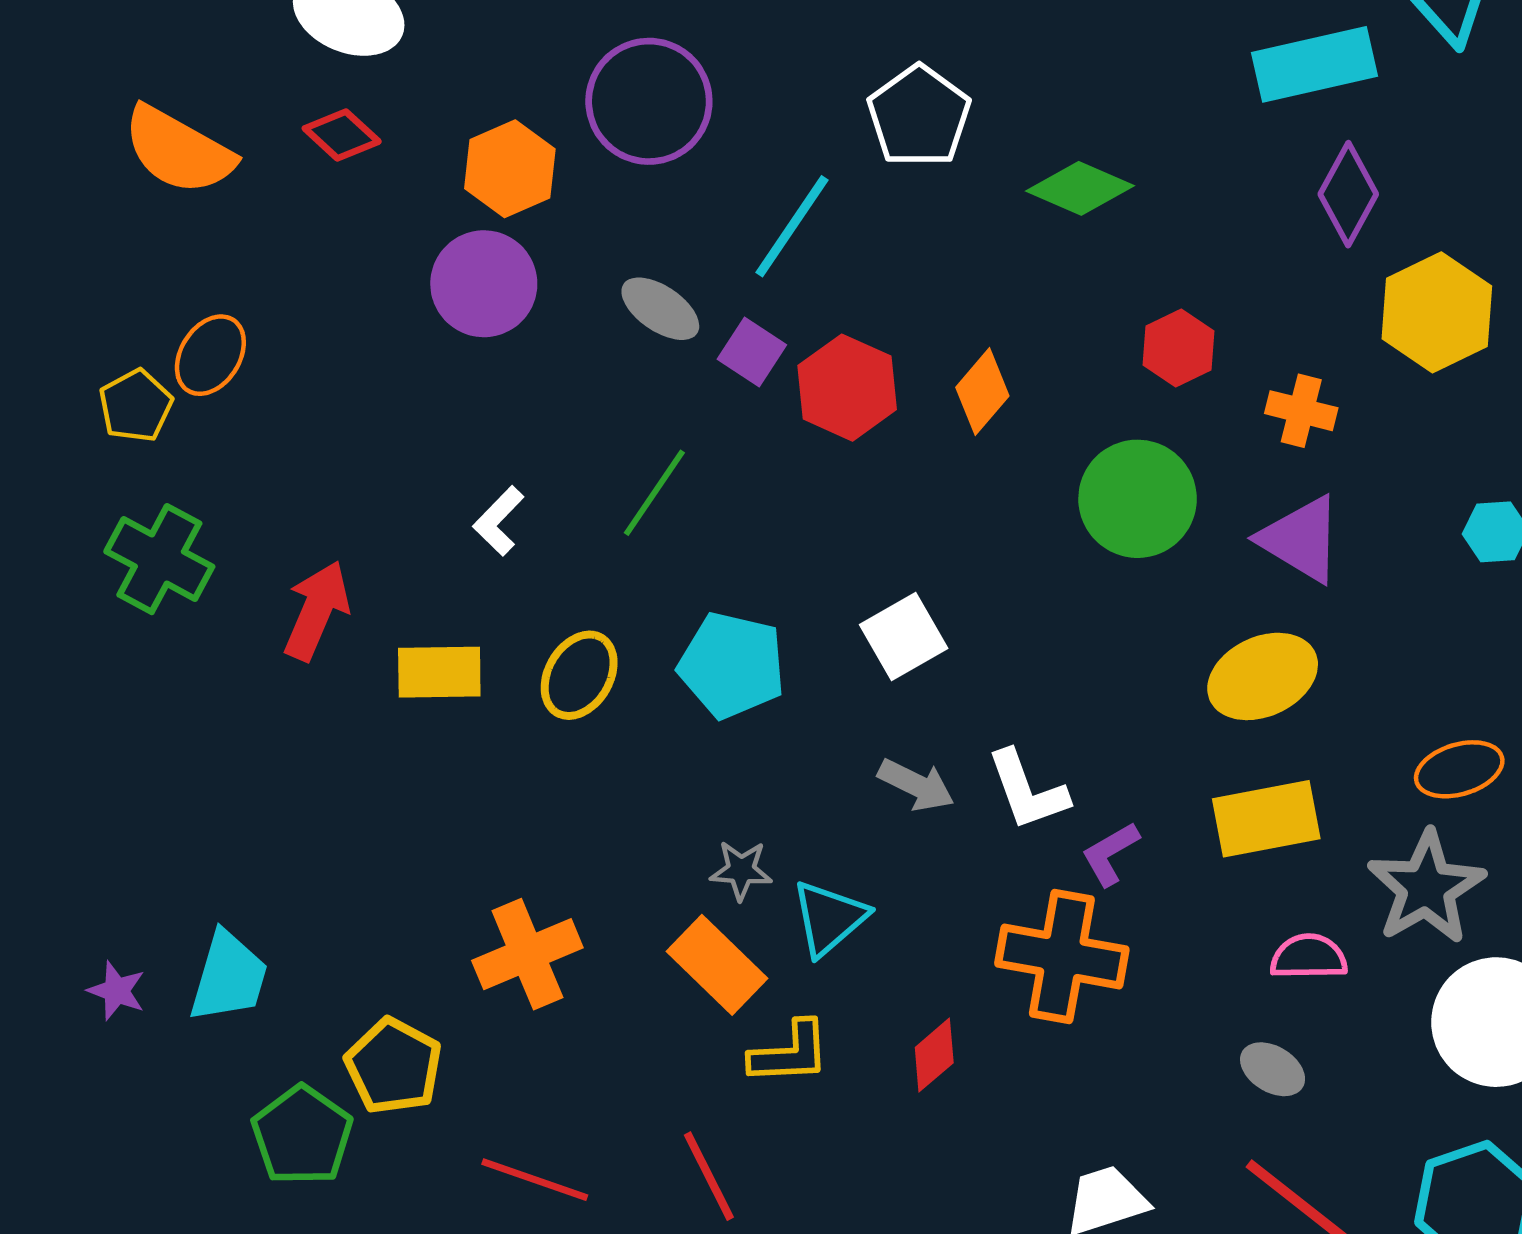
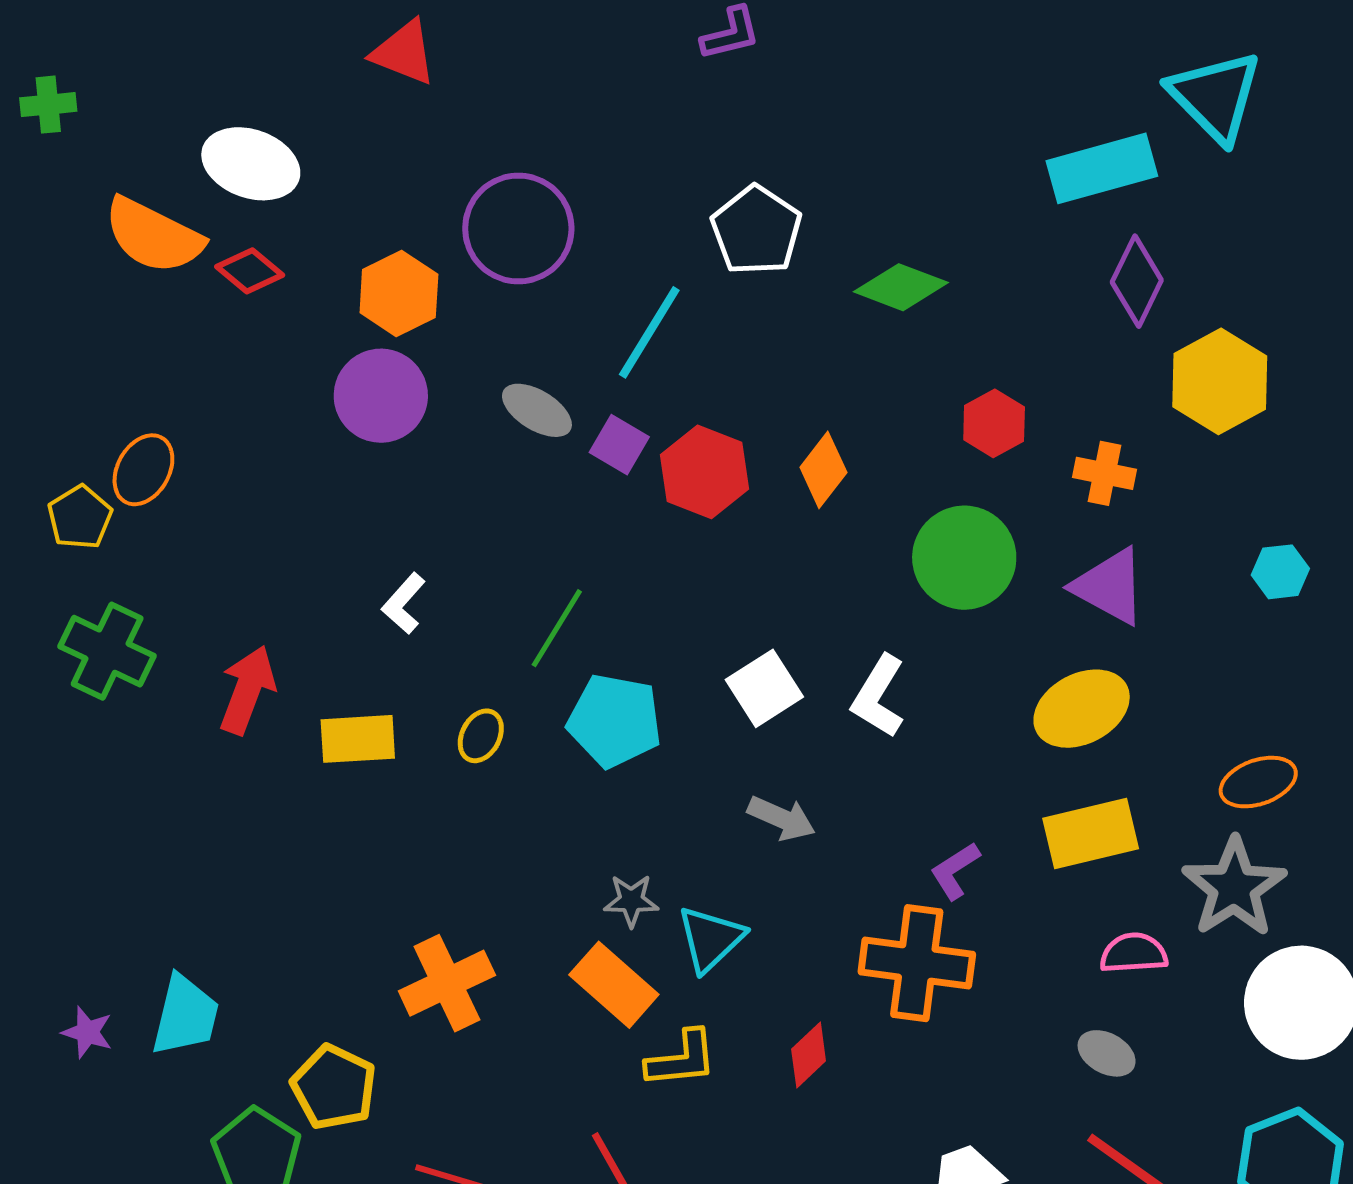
orange semicircle: (178, 150) -> (153, 236), moved
green line: (654, 493) -> (557, 628), moved
yellow ellipse: (579, 675) -> (481, 736), size x0.7
white L-shape: (1027, 790) -> (878, 696), moved, turned 54

